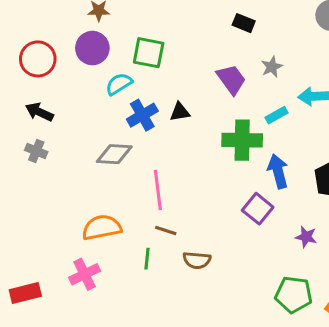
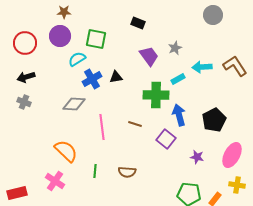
black rectangle: (244, 23) -> (138, 23), moved
black arrow: (39, 112) -> (26, 77), turned -42
orange semicircle: (102, 227) -> (66, 151), turned 55
brown line: (166, 231) -> (135, 124), moved
pink cross: (85, 274) -> (55, 181), turned -30

